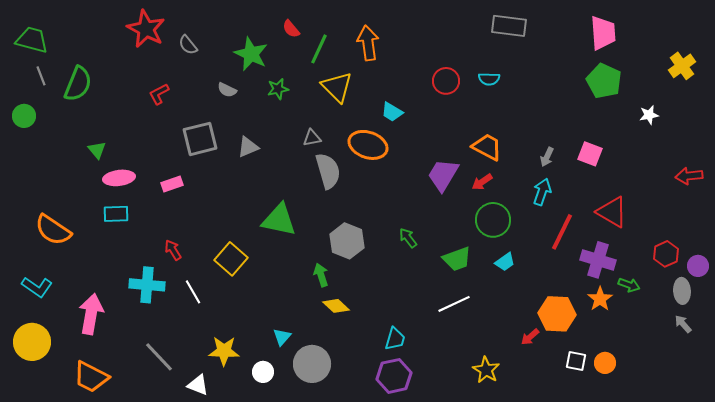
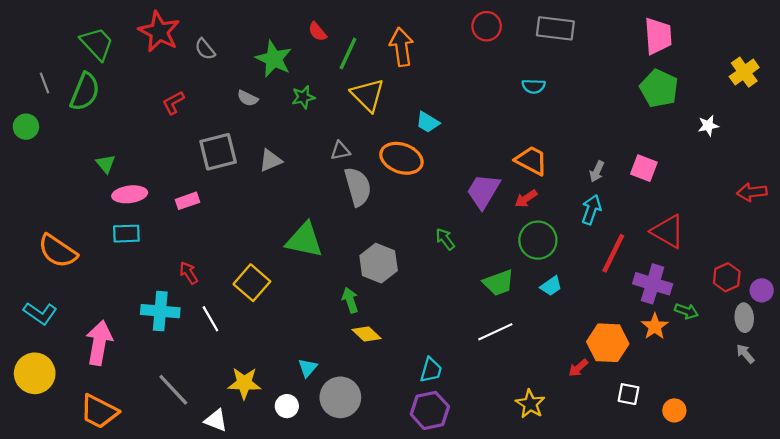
green trapezoid: (32, 40) -> (97, 44), moved, turned 32
red circle: (446, 81) -> (487, 26), moved
green arrow: (408, 238) -> (445, 239), moved
orange circle: (605, 363) -> (674, 410), moved

